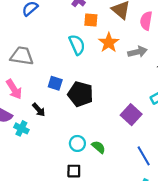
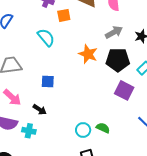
orange star: (109, 43) -> (88, 54), moved
cyan semicircle: (77, 45) -> (46, 37), moved
black pentagon: (80, 94) -> (118, 60), moved

